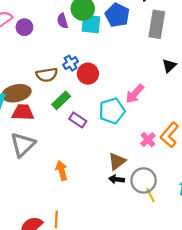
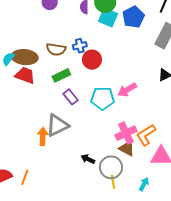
pink cross: (148, 140) -> (126, 133), size x1.5
gray triangle: (23, 145) -> (57, 125), moved
brown triangle: (117, 161) -> (127, 148), moved, turned 48

